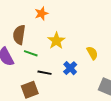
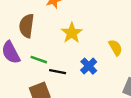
green line: (31, 53) -> (39, 60), moved

